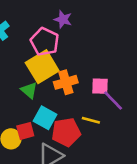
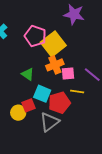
purple star: (63, 19) -> (74, 14), moved, size x1.5
yellow square: (42, 67) -> (53, 44), moved
pink square: (100, 86) -> (68, 73), moved

